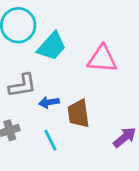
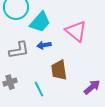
pink triangle: (102, 59) -> (76, 31), turned 35
blue arrow: (49, 102) -> (44, 45), moved

